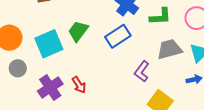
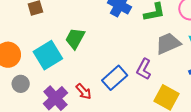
blue rectangle: (118, 36) -> (115, 78), moved

